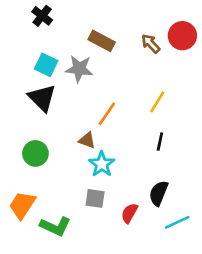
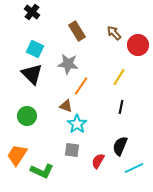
red circle: (182, 36) -> (138, 45), moved
brown rectangle: (102, 41) -> (77, 31), turned 30
gray star: (79, 69) -> (68, 64), moved

